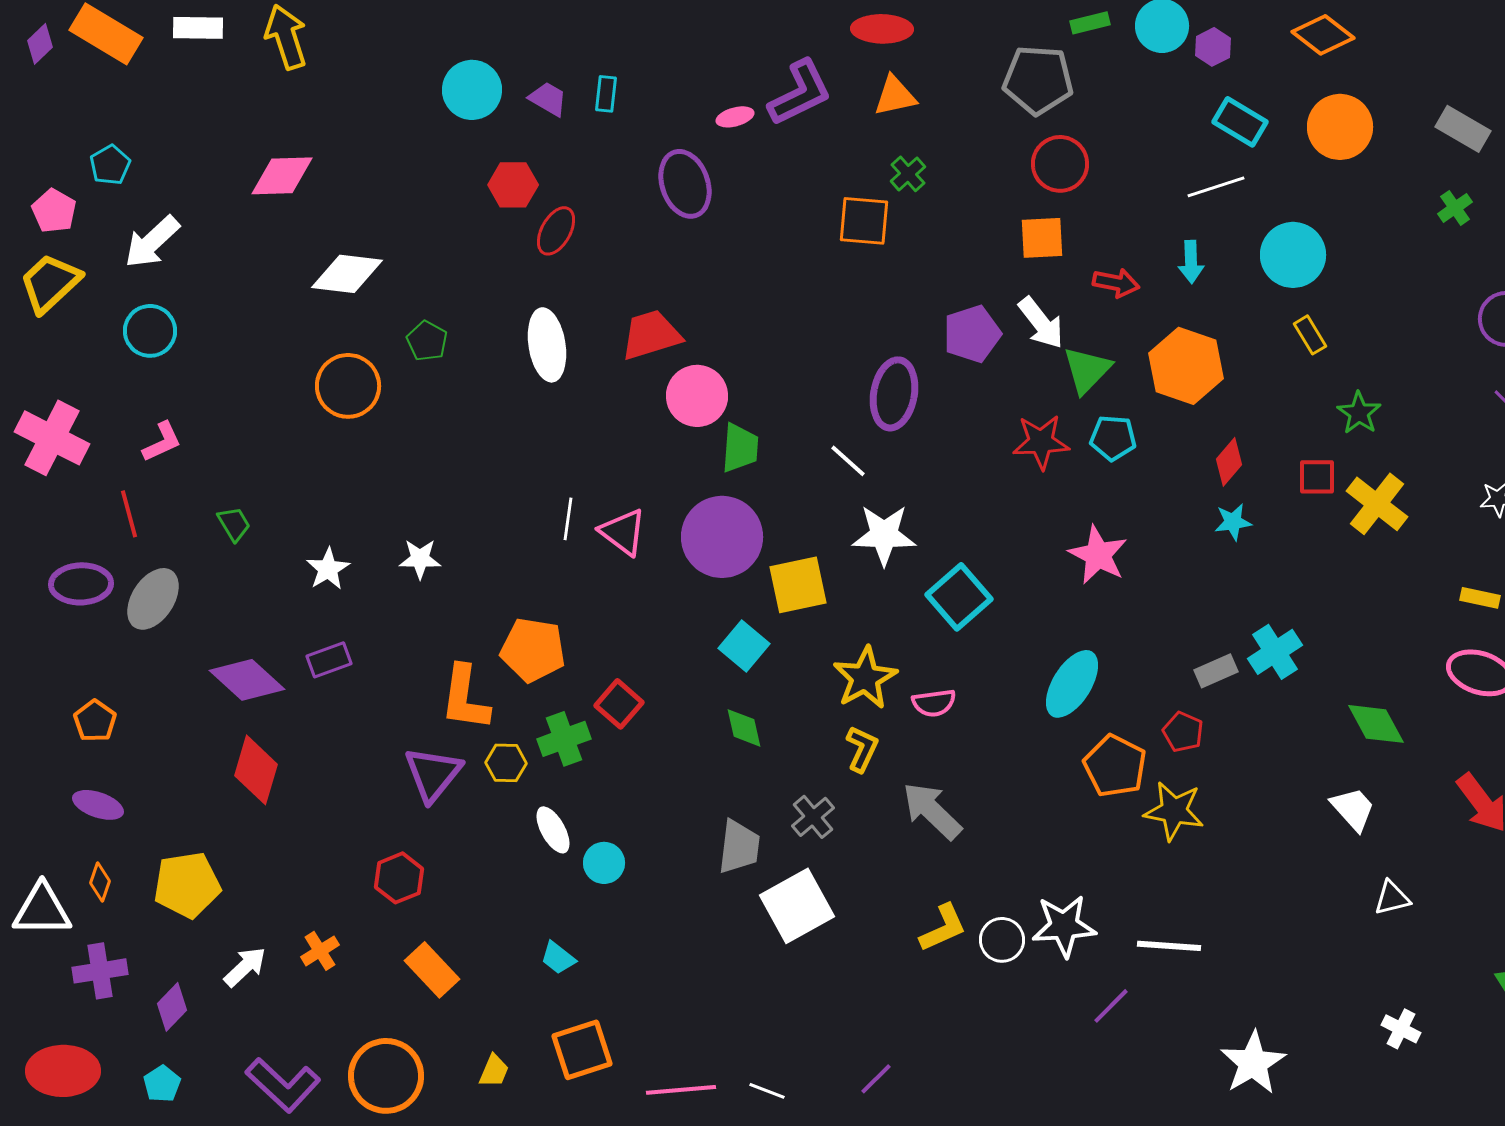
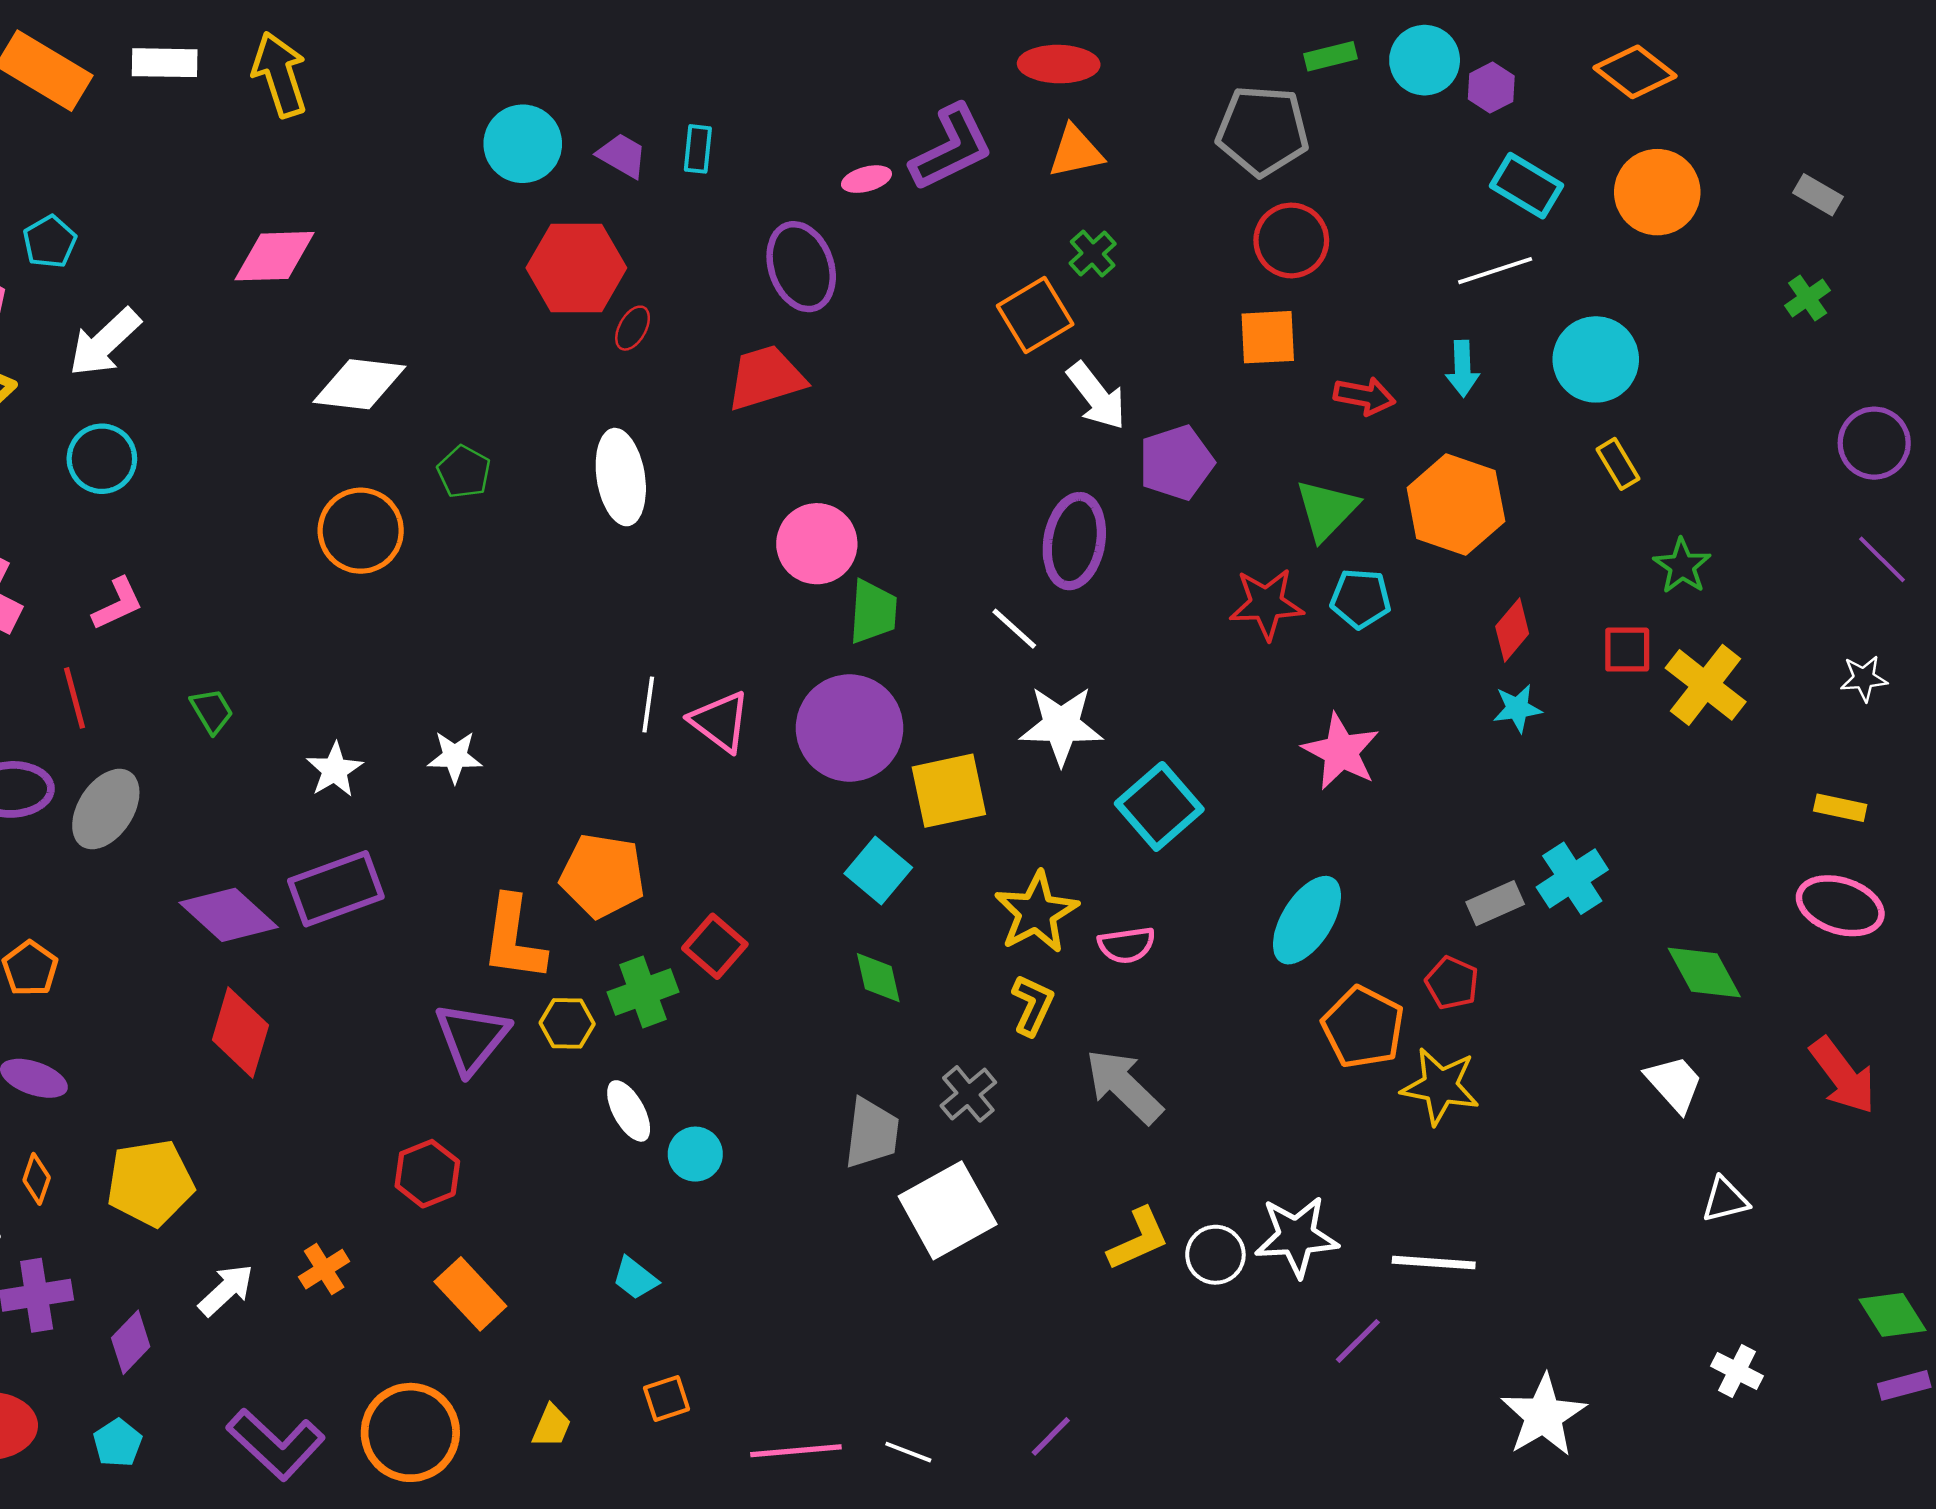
gray rectangle: (1463, 129) -> (1818, 195), size x0.7
red hexagon: (513, 185) -> (576, 268), size x1.5
orange square: (864, 221) -> (1035, 315), turned -36
red ellipse: (556, 231) -> (633, 328), size x0.7
white arrow: (1041, 323) -> (1097, 396), moved
red trapezoid: (651, 335) -> (766, 378), moved
purple rectangle: (329, 660) -> (336, 889), size x1.6
orange square: (582, 1050) -> (667, 1398), size x0.6

